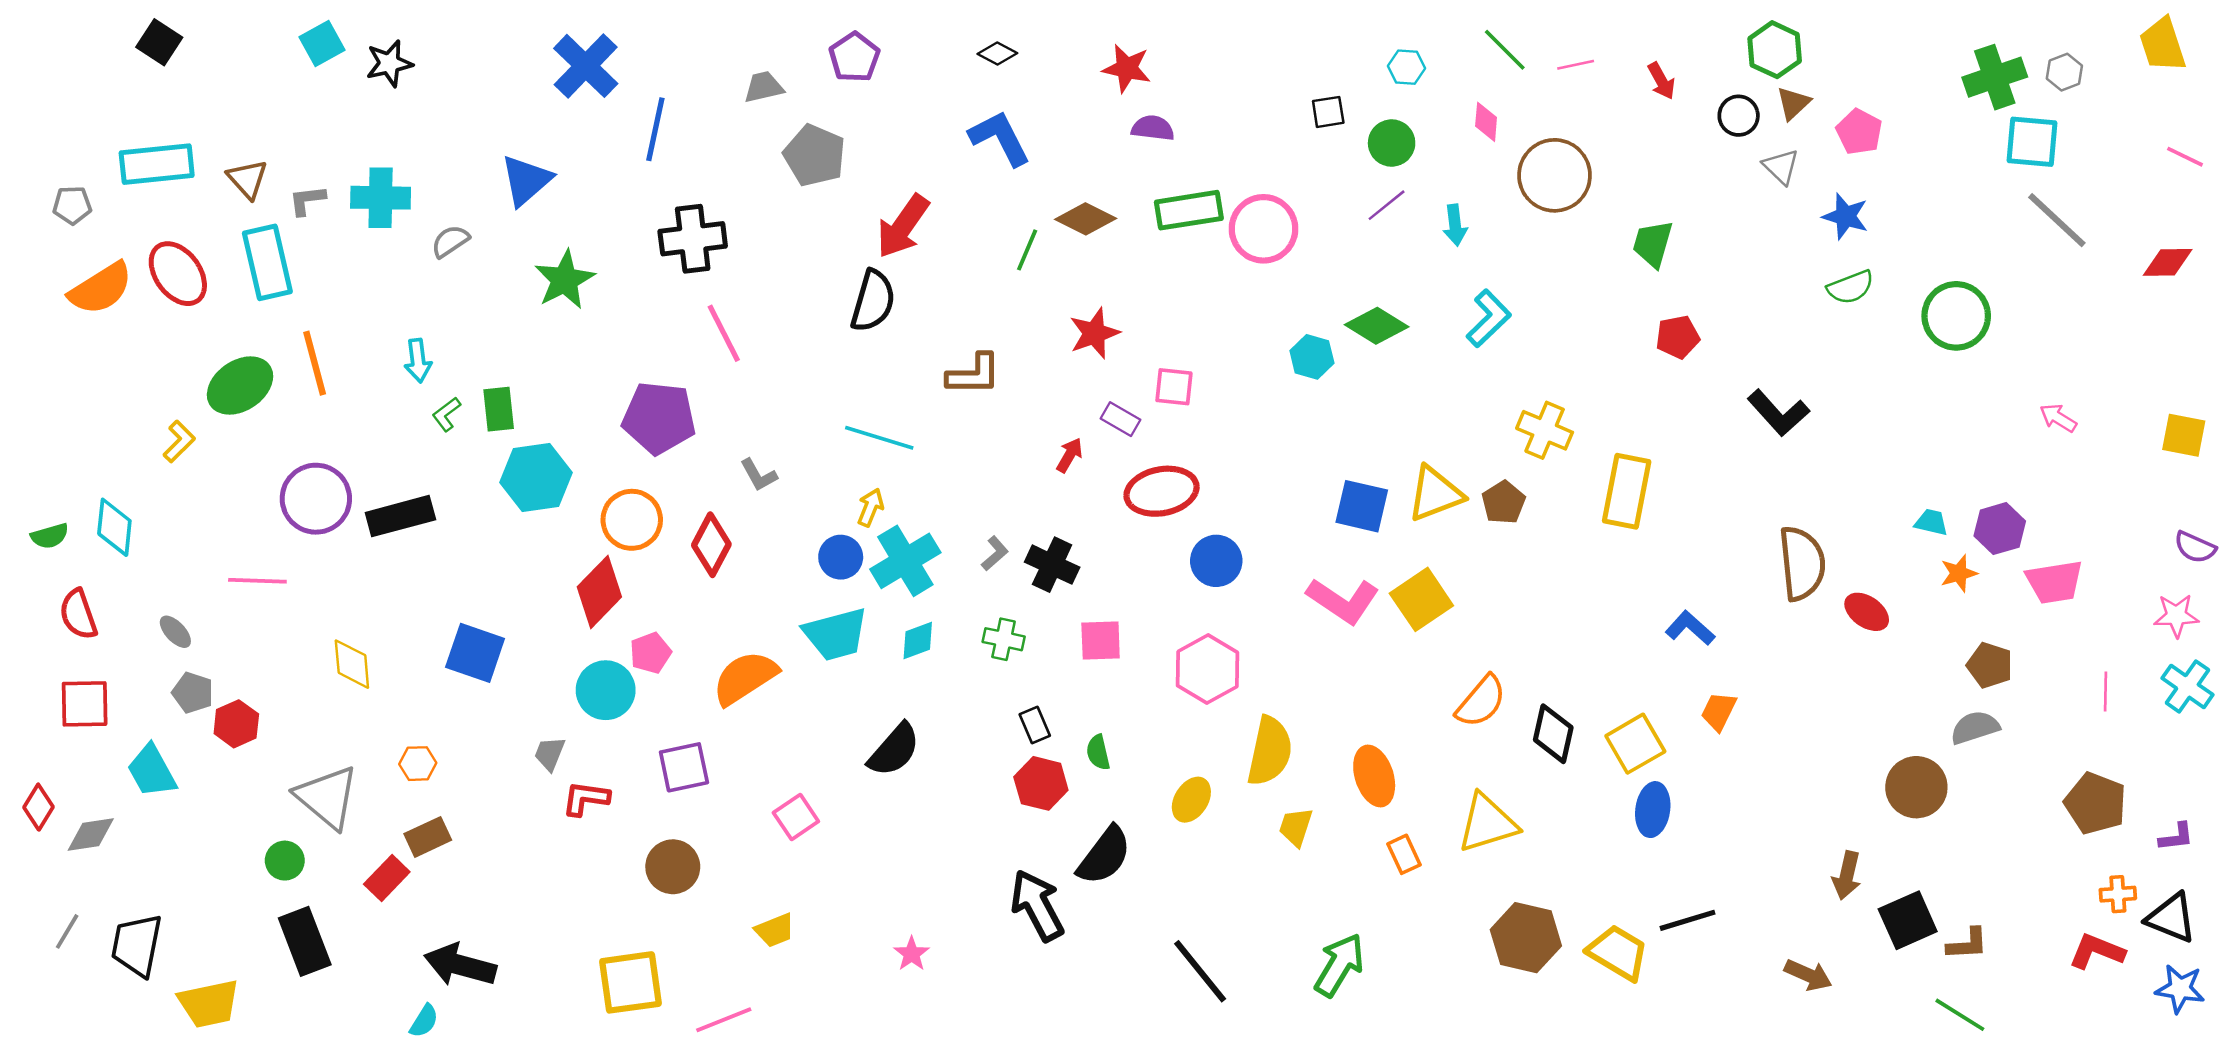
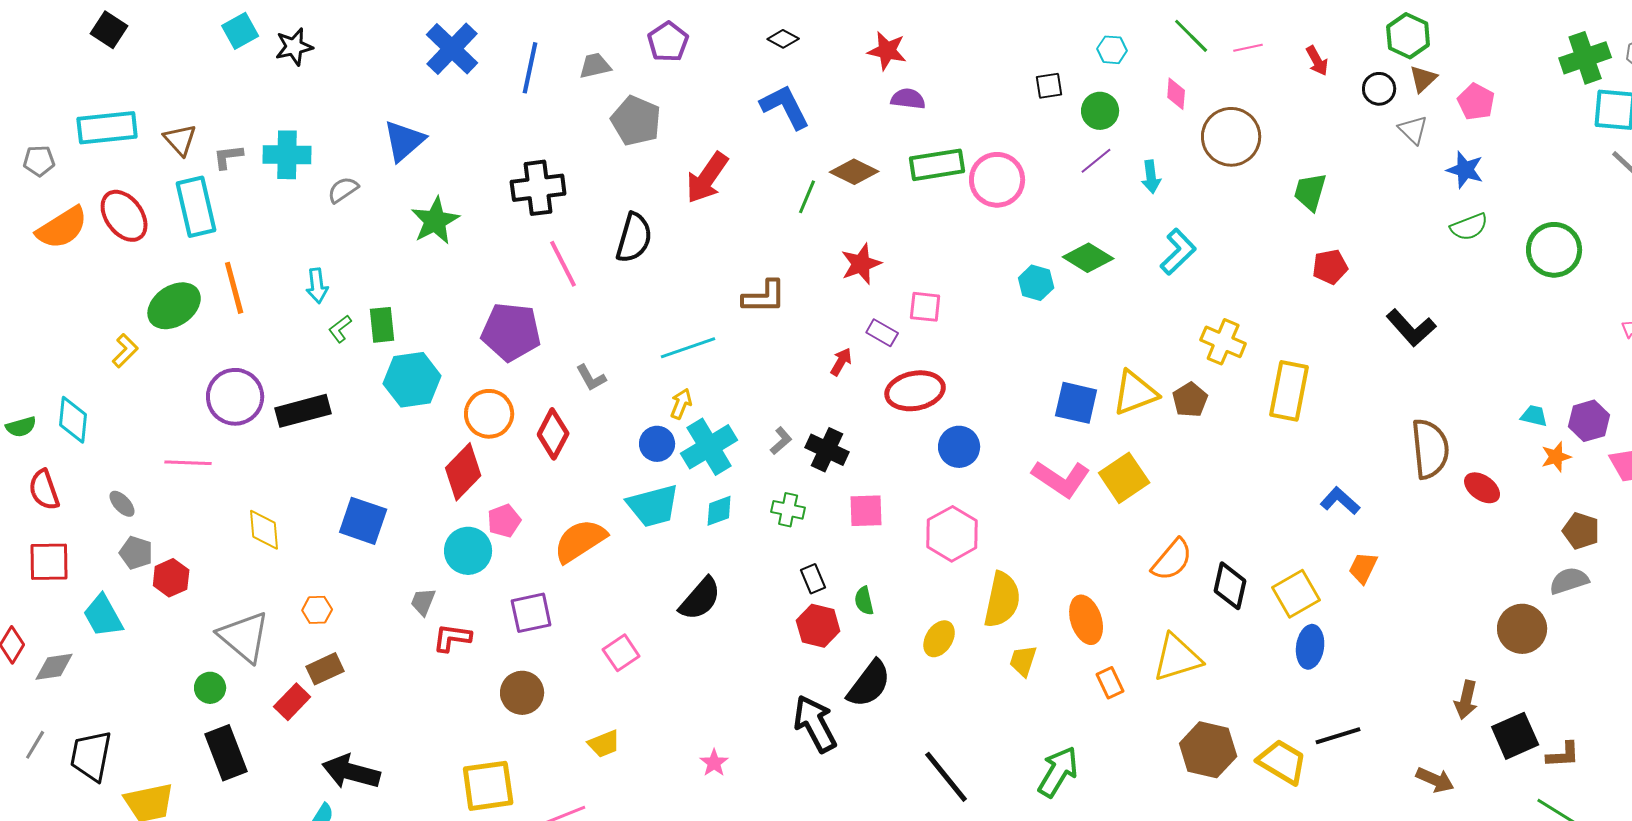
blue line: (655, 129) -> (530, 68), moved
black semicircle: (873, 301) -> (634, 238), moved
cyan line: (879, 438) -> (688, 348), turned -36

